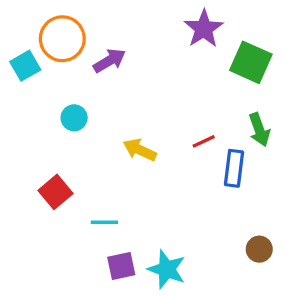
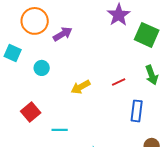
cyan square: (25, 66) -> (13, 53), moved, turned -36
yellow arrow: (140, 150) -> (81, 87), turned -54
blue rectangle: (234, 168) -> (137, 111), moved

